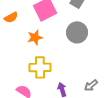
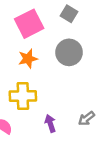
orange star: (35, 37) -> (28, 59), moved

